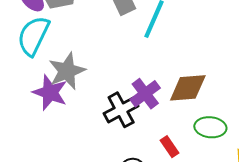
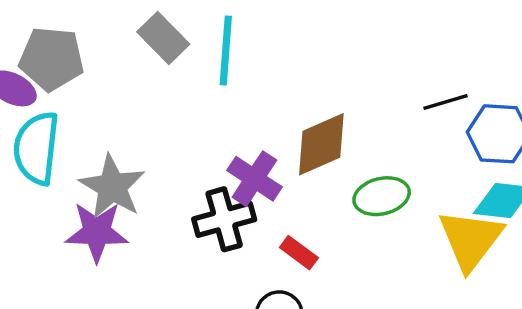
black cross: (121, 110) -> (224, 219), turned 32
red rectangle: (170, 147) -> (299, 253), moved

